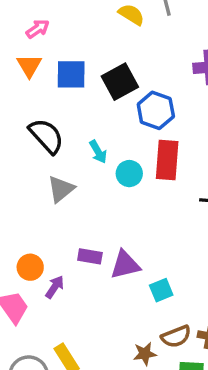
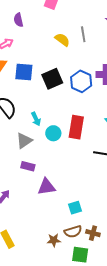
blue hexagon: (156, 110) -> (81, 81), moved
gray triangle: (61, 189) -> (24, 141), moved
purple rectangle: (90, 256) -> (28, 166), moved
cyan square: (161, 290) -> (75, 208), moved

